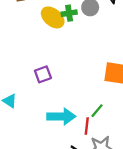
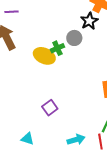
cyan arrow: (61, 116) -> (76, 140), size x0.7

